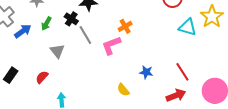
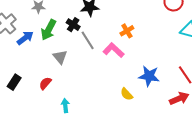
green arrow: (46, 24) -> (49, 30), size x1.5
pink L-shape: (111, 45) -> (114, 50), turned 65
blue star: (146, 72) -> (149, 76), size x1.5

